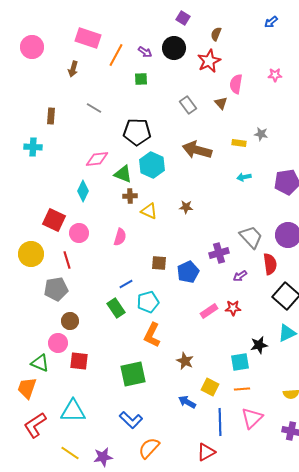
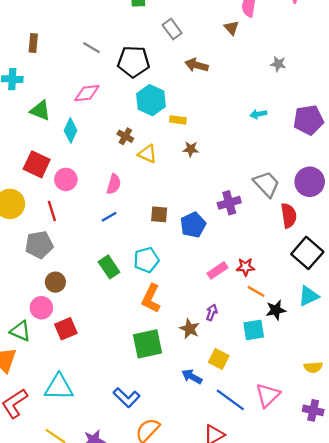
gray rectangle: (188, 105) -> (172, 29), moved
gray line: (94, 108) -> (92, 48), moved
yellow rectangle: (239, 143) -> (178, 120), moved
brown arrow: (197, 150) -> (197, 65), moved, size x0.7
green triangle: (123, 174) -> (40, 111), moved
brown cross: (130, 196) -> (125, 136), turned 32
purple arrow: (240, 276) -> (212, 312), moved, turned 144
blue line: (126, 284) -> (109, 217), moved
red square: (79, 361) -> (66, 329), turned -30
green square: (133, 374) -> (148, 344), moved
orange line: (242, 389) -> (256, 291), moved, turned 35
blue line: (220, 422) -> (230, 400), turned -52

